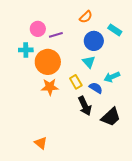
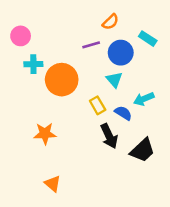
pink circle: (38, 29) -> (21, 36), moved
purple line: (56, 35) -> (91, 45), moved
orange star: (50, 87) -> (45, 134), moved

